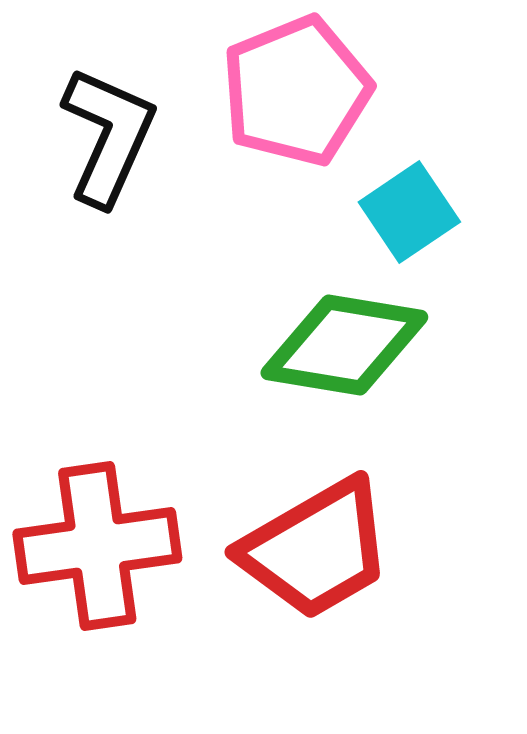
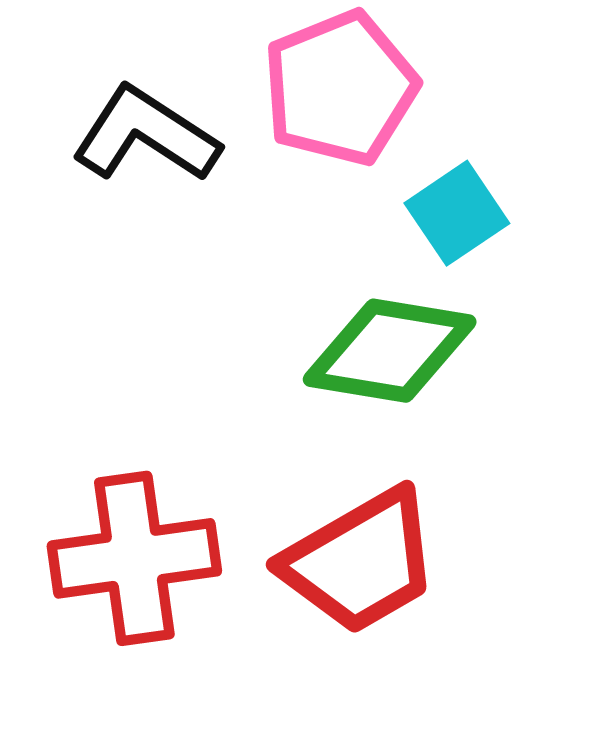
black L-shape: (108, 136) -> (146, 135), turned -81

